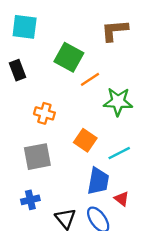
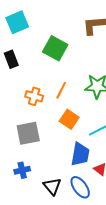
cyan square: (25, 27) -> (17, 22), turned -30
orange line: (90, 79) -> (61, 90), moved, turned -30

